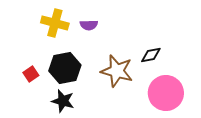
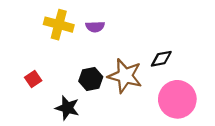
black hexagon: (65, 68) -> (91, 79), moved, size x0.7

